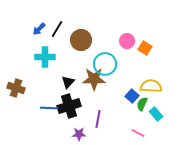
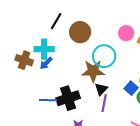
blue arrow: (39, 29) -> (46, 63), moved
black triangle: (68, 82) -> (101, 89), moved
brown cross: (16, 88) -> (24, 60), moved
purple line: (98, 119) -> (104, 103), moved

